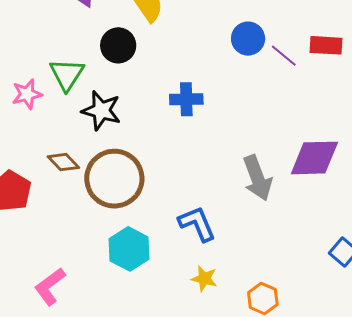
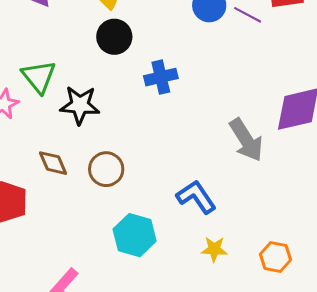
black circle: (118, 45) -> (114, 37), moved
brown diamond: (63, 162) -> (53, 163), turned 32
brown circle: (114, 179) -> (106, 169), size x0.6

